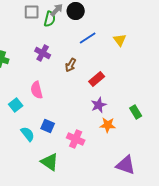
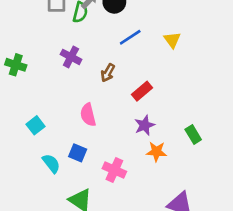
pink semicircle: (37, 90) -> (88, 115), moved

